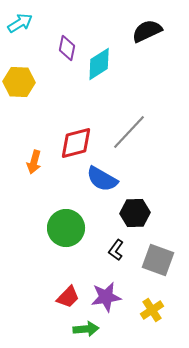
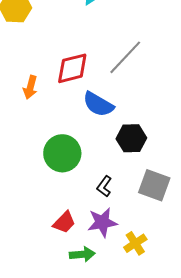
black L-shape: (116, 250) -> (104, 186), moved
yellow cross: (152, 310) -> (135, 243), moved

